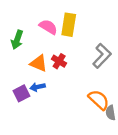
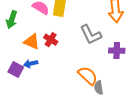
gray L-shape: (102, 56) -> (91, 35), turned 110
purple square: (21, 93) -> (16, 70), turned -35

